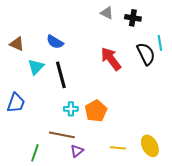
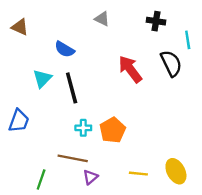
gray triangle: (107, 13) -> (102, 19), moved
cyan line: (160, 43) -> (188, 40), moved
brown triangle: (17, 44) -> (20, 27), moved

